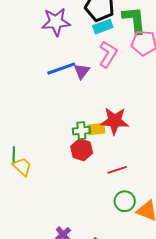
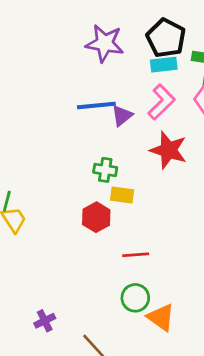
red star: (115, 121) -> (168, 150), moved
green cross: (81, 131) -> (105, 170), moved

